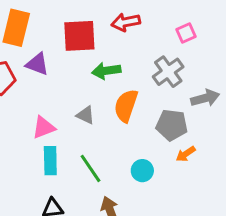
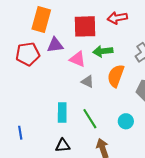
purple triangle: (37, 64) -> (55, 45), turned -30
pink triangle: (44, 127) -> (77, 59), moved, turned 42

